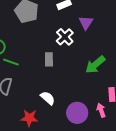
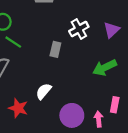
purple triangle: (86, 23) -> (112, 30), moved
white semicircle: (48, 98) -> (44, 91), turned -105

